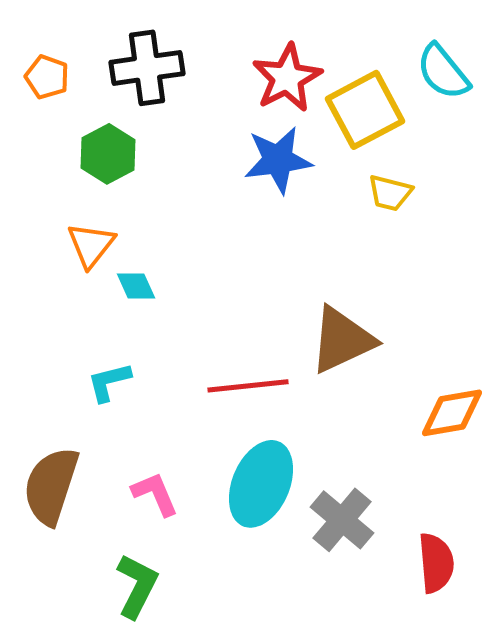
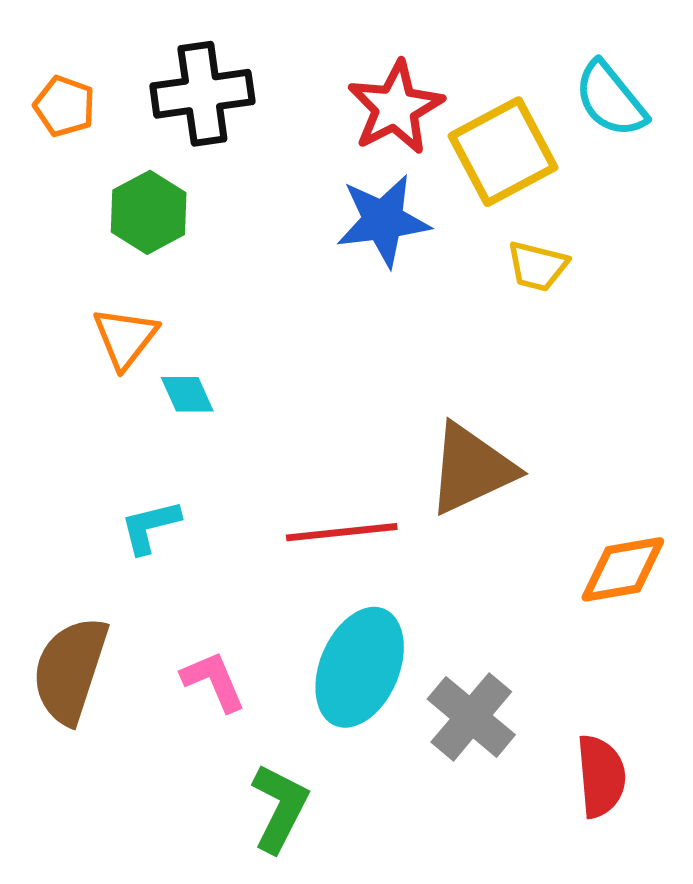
green L-shape: (137, 586) -> (280, 808), moved

